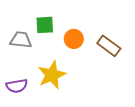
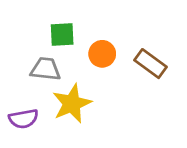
gray trapezoid: (21, 40) -> (46, 69), moved

